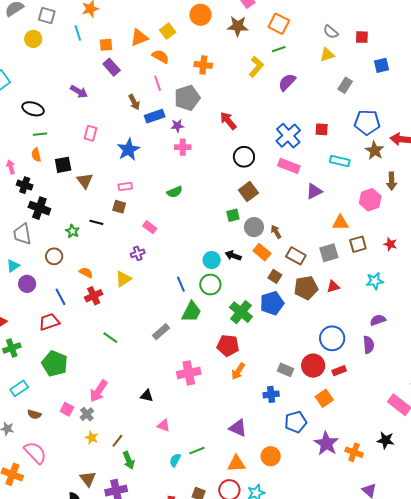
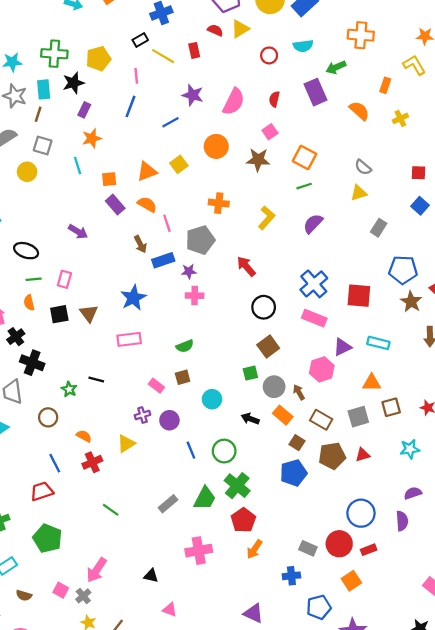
red square: (362, 37) -> (419, 173), moved
orange semicircle: (160, 56) -> (147, 204), moved
blue square: (382, 65) -> (420, 206), turned -35
yellow L-shape: (256, 67) -> (267, 218), moved
red square: (322, 129) -> (359, 296), moved, size x1.6
pink rectangle: (90, 133) -> (64, 279), moved
cyan rectangle: (340, 161) -> (378, 343), moved
brown triangle: (85, 181) -> (89, 313), moved
black cross: (25, 185) -> (16, 337), turned 35
pink rectangle: (125, 187) -> (129, 339), size x1.5
pink hexagon: (370, 200) -> (322, 369), moved
brown square: (119, 207) -> (183, 377), moved, turned -32
cyan circle: (212, 260) -> (212, 399), moved
purple circle: (27, 284) -> (169, 420), moved
green trapezoid: (191, 312) -> (205, 498), moved
green cross: (241, 312) -> (237, 486), moved
red pentagon: (228, 346) -> (243, 520), turned 30

